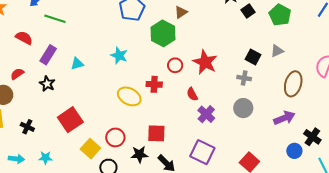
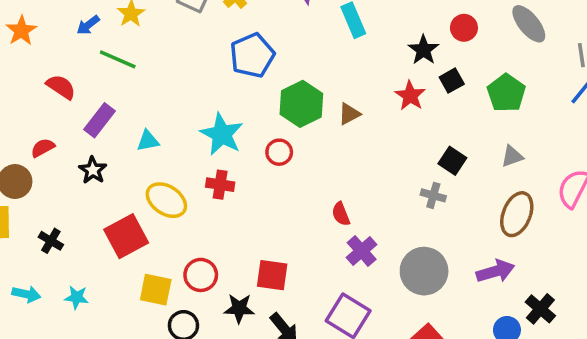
brown triangle: (181, 12) -> (349, 114), moved
gray triangle: (277, 51) -> (512, 156), moved
cyan star: (119, 55) -> (222, 134), size x1.4
red star: (205, 62) -> (410, 96), moved, size x0.7
red circle: (175, 65) -> (279, 152), moved
red cross: (154, 84) -> (220, 185), moved
yellow ellipse: (129, 96) -> (166, 200), moved
gray circle: (243, 108) -> (424, 271), moved, size x1.4
yellow square: (90, 149) -> (156, 290), turned -36

